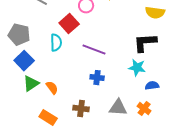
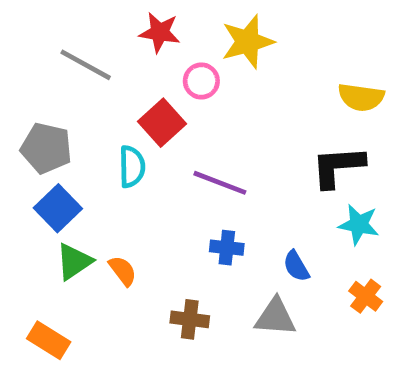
cyan star: (137, 68) -> (359, 224), moved
blue semicircle: (152, 86) -> (296, 266), moved, turned -112
orange cross: (144, 109) -> (366, 296), moved
orange rectangle: (48, 118) -> (49, 340), moved

